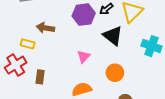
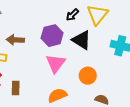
purple hexagon: (84, 15) -> (52, 36), moved
pink triangle: (84, 57) -> (56, 63), size x1.5

